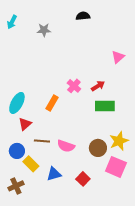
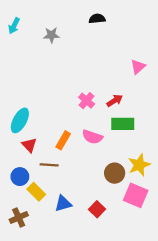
orange rectangle: (52, 103) -> (63, 140), moved
red triangle: (25, 124) -> (29, 145), turned -32
pink semicircle: (66, 146) -> (92, 137), moved

